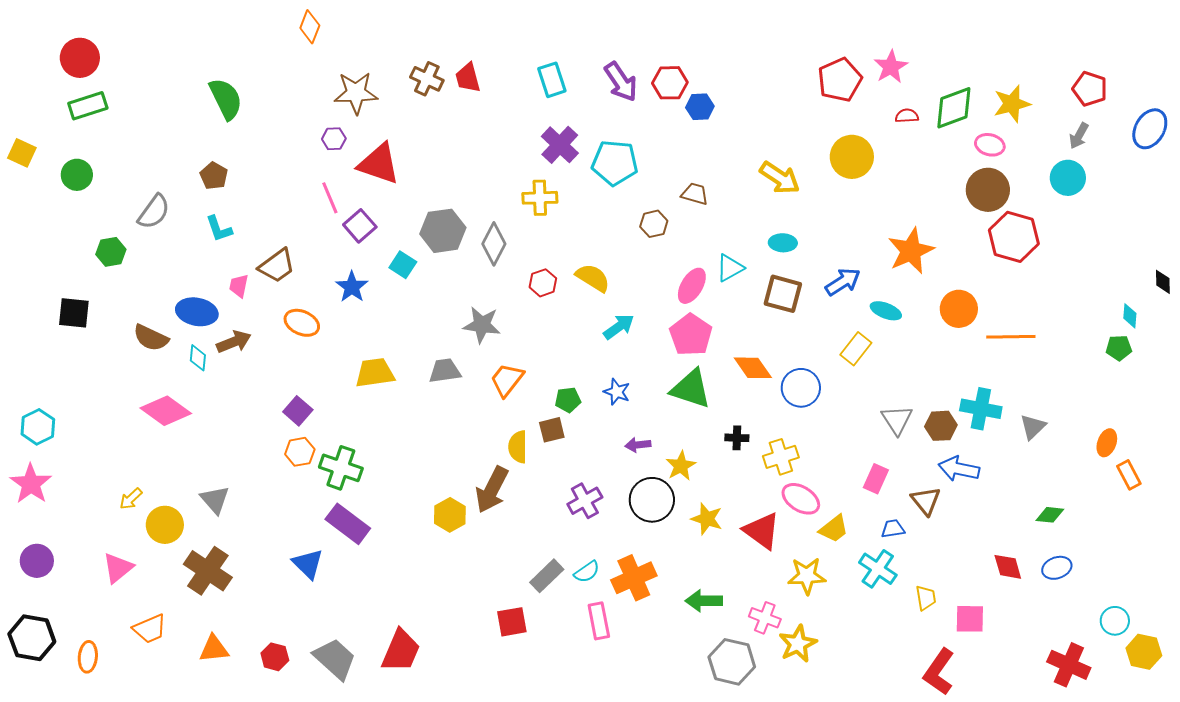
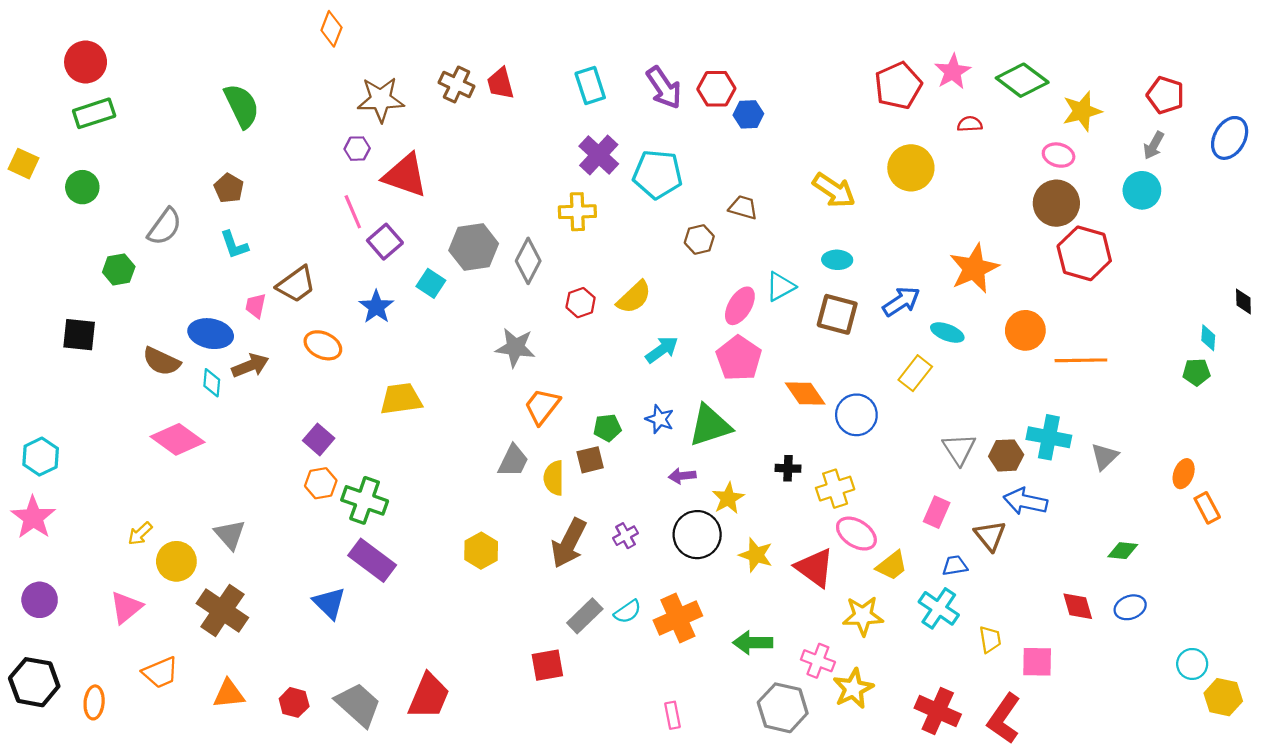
green diamond: (954, 108) -> (1022, 80), moved, turned 57
yellow semicircle: (593, 278) -> (634, 297), turned 105
gray trapezoid: (445, 371) -> (513, 461), moved, turned 124
green triangle: (691, 389) -> (710, 426), moved, turned -36
brown arrow: (492, 490) -> (569, 543), moved
purple cross: (585, 501) -> (625, 536), size x0.7
pink rectangle: (599, 621) -> (673, 715), moved, size x0.7
red cross: (1069, 665) -> (938, 711), moved

